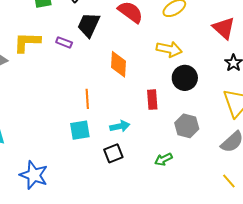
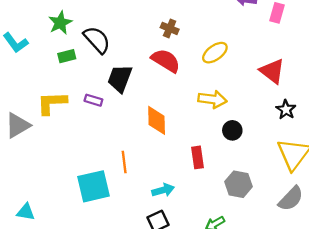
black circle: (185, 78) -> (232, 130), size x0.7
cyan square: (80, 130) -> (94, 186), moved, size x1.4

